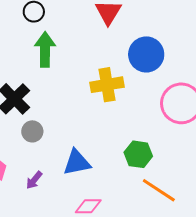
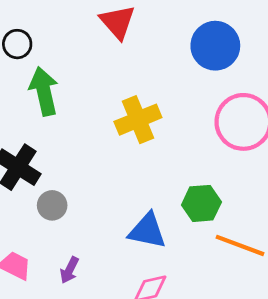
blue circle: (146, 54) -> (215, 46), moved
blue triangle: (77, 162) -> (147, 231), moved, turned 36

